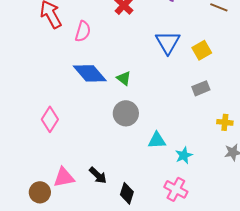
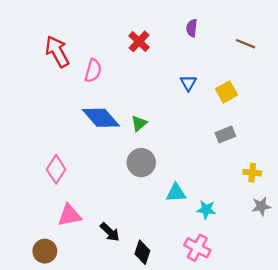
blue triangle: (168, 42) -> (188, 83), size x0.6
green triangle: (124, 78) -> (139, 123), turned 42
cyan star: (184, 155) -> (206, 210), turned 30
pink triangle: (64, 177) -> (69, 215), moved

